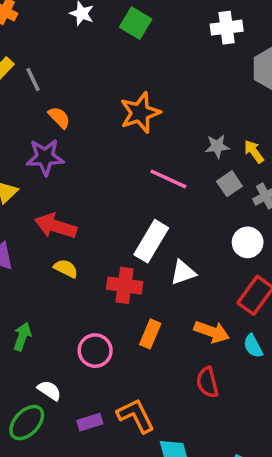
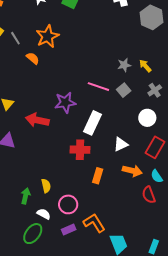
orange star: (140, 113) -> (47, 36), moved
purple star: (45, 157) -> (65, 102), moved
gray square: (229, 184) -> (124, 90), moved
yellow semicircle: (66, 269) -> (46, 186), moved, turned 56
white triangle: (183, 273) -> (121, 144), moved
green arrow: (22, 336) -> (26, 196), moved
pink circle: (95, 351) -> (68, 204), moved
red semicircle: (207, 382) -> (149, 195), moved

